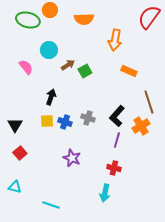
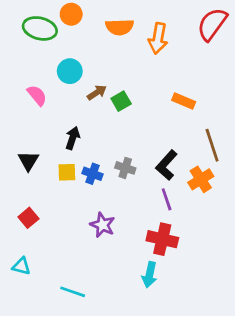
orange arrow: (115, 40) -> (158, 38), moved
black triangle: (15, 125) -> (28, 161), moved
purple line: (117, 140) -> (167, 199), turned -35
red cross: (114, 168) -> (162, 239), size x1.5

